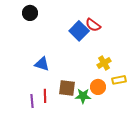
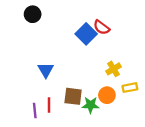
blue triangle: (42, 64) -> (46, 70), turned 42

